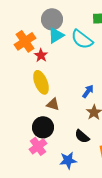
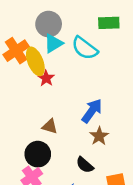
red star: (41, 55) -> (46, 78), moved
yellow ellipse: (41, 82) -> (35, 61), moved
blue arrow: (88, 91) -> (92, 111), size x1.5

